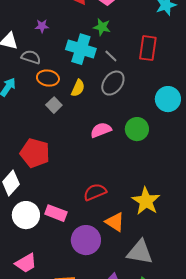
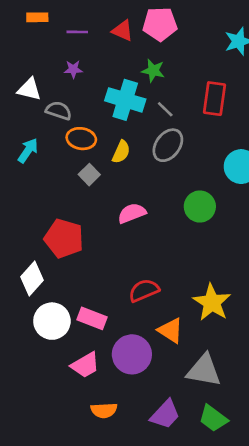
pink semicircle: (101, 130) -> (132, 213), moved
pink trapezoid: (26, 263) -> (85, 365), moved

